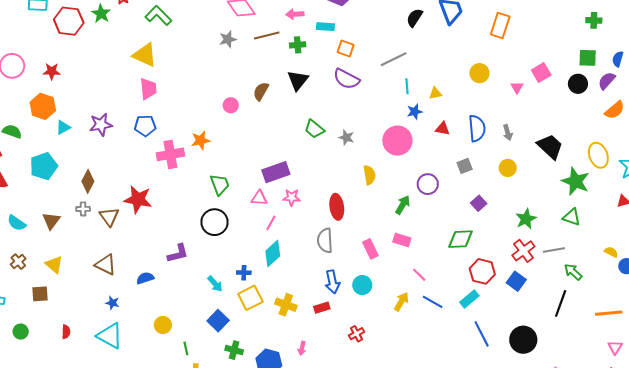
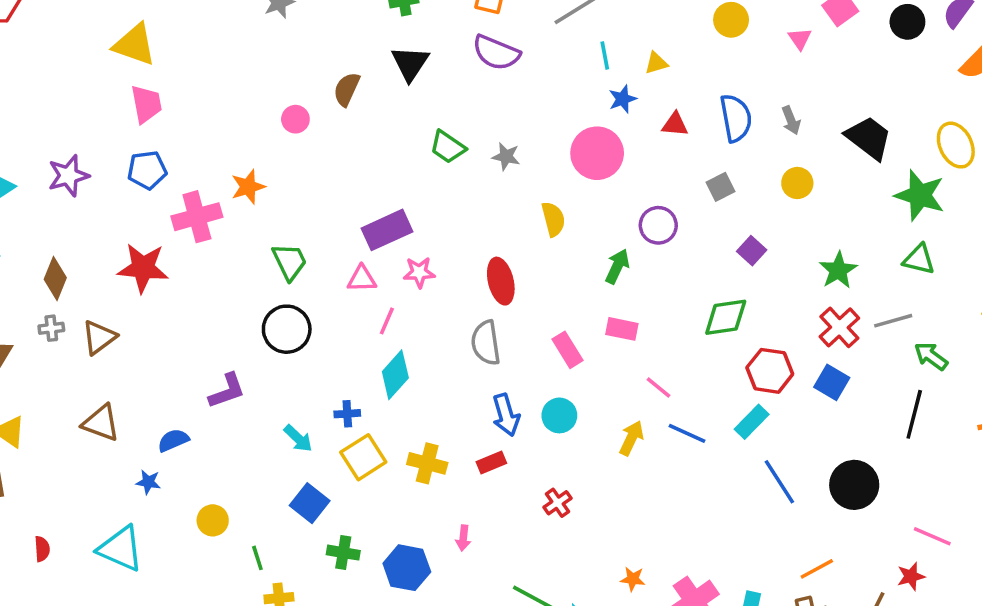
red star: (138, 199) -> (143, 268), moved
brown triangle: (109, 217) -> (99, 337), turned 35
blue star: (112, 303) -> (148, 482), moved

